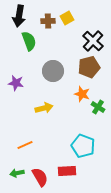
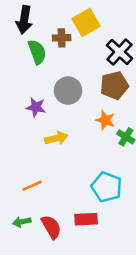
yellow square: (67, 18) -> (86, 22), size x1.5
brown cross: (48, 21) -> (62, 38), moved
purple star: (16, 83) -> (36, 107), moved

